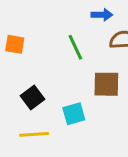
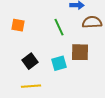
cyan square: (74, 114) -> (59, 63), moved

